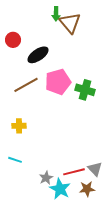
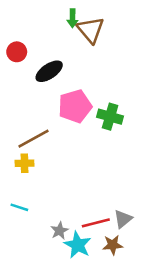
brown line: (26, 85) -> (34, 139), moved
gray triangle: (95, 169) -> (123, 219), turned 35

